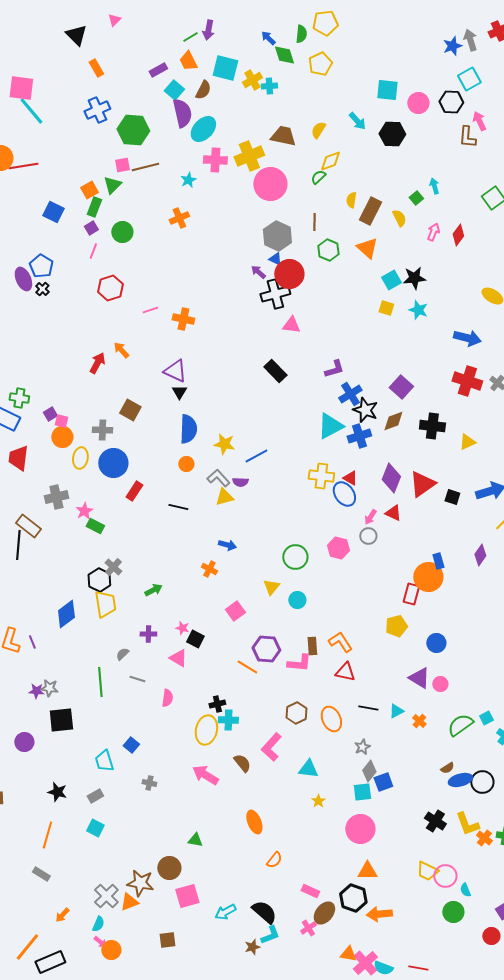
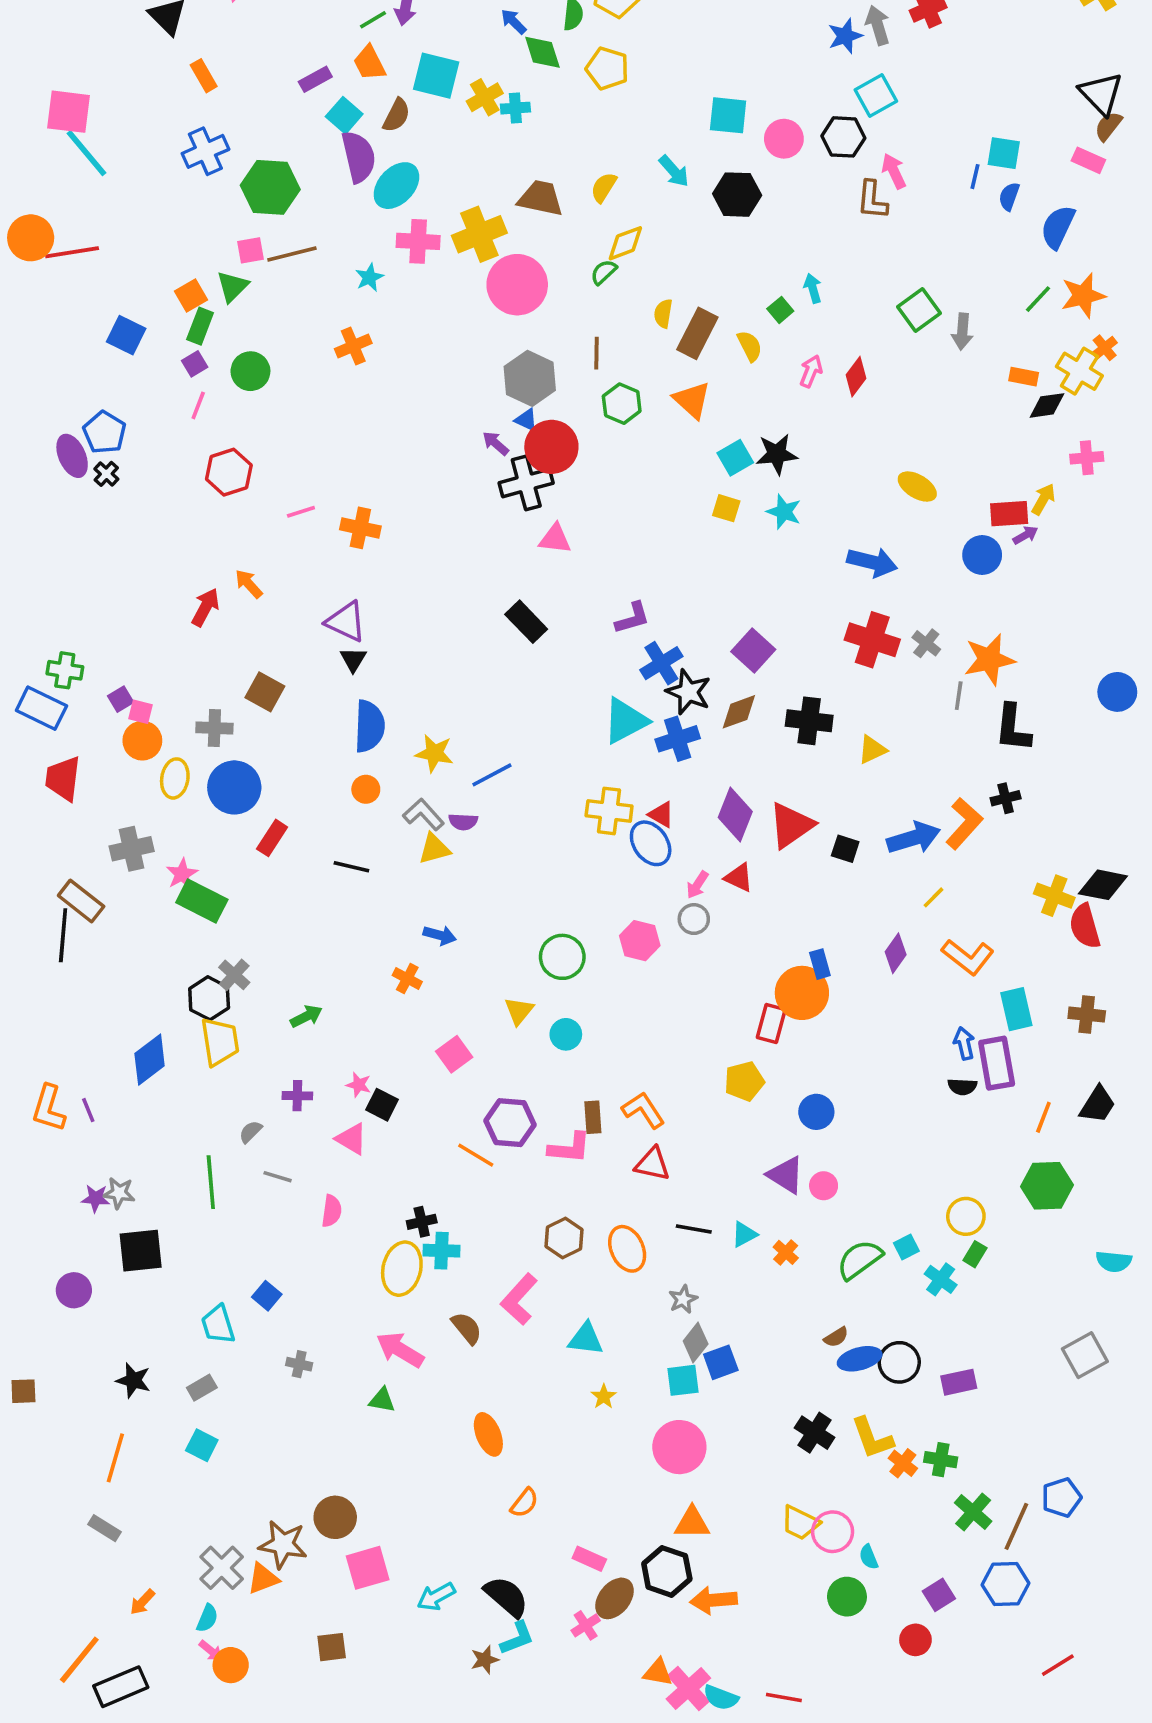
yellow pentagon: (320, 64) -> (607, 68), turned -30
green rectangle: (95, 526) -> (202, 901), size x1.5
green triangle: (195, 840) -> (382, 1400), moved

